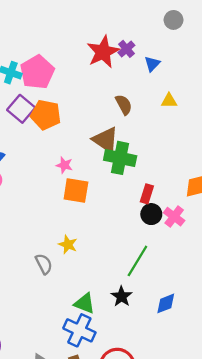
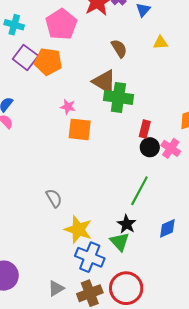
pink pentagon: (37, 72) -> (61, 24), moved
yellow star: (68, 245) -> (78, 229), moved, size x1.6
green triangle: (85, 303) -> (120, 242), moved, turned 30

